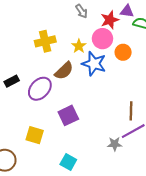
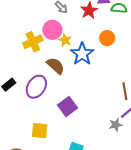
pink circle: (102, 39) -> (52, 30), moved
blue star: (94, 64) -> (82, 54), turned 30
brown semicircle: (64, 71) -> (56, 66), turned -84

